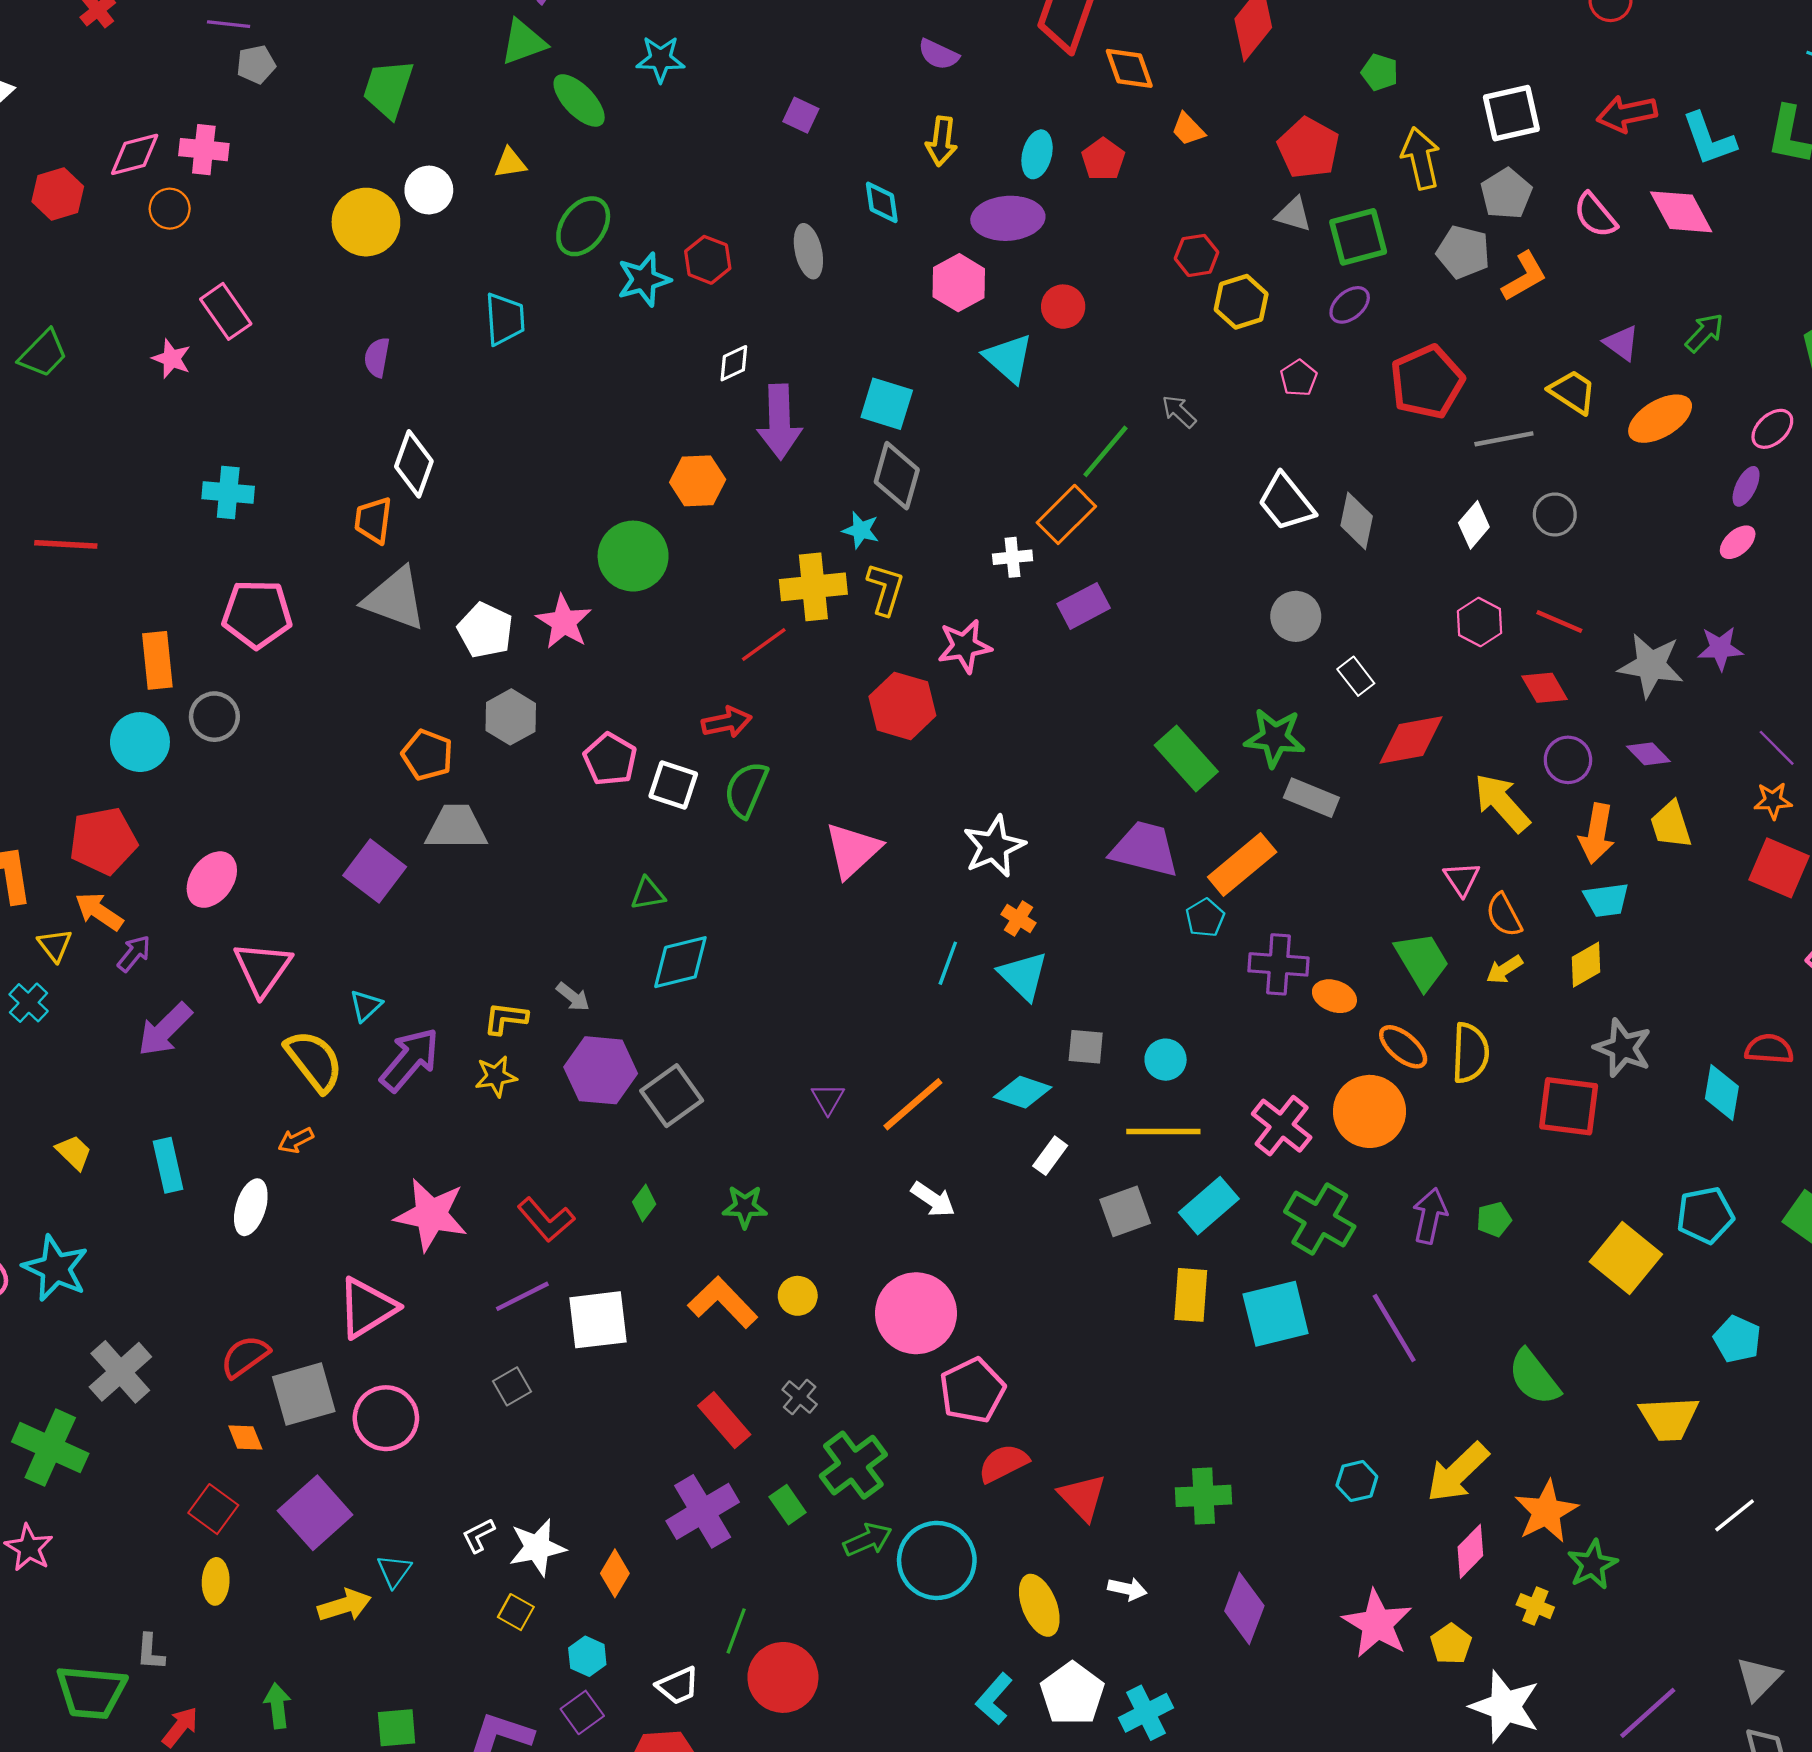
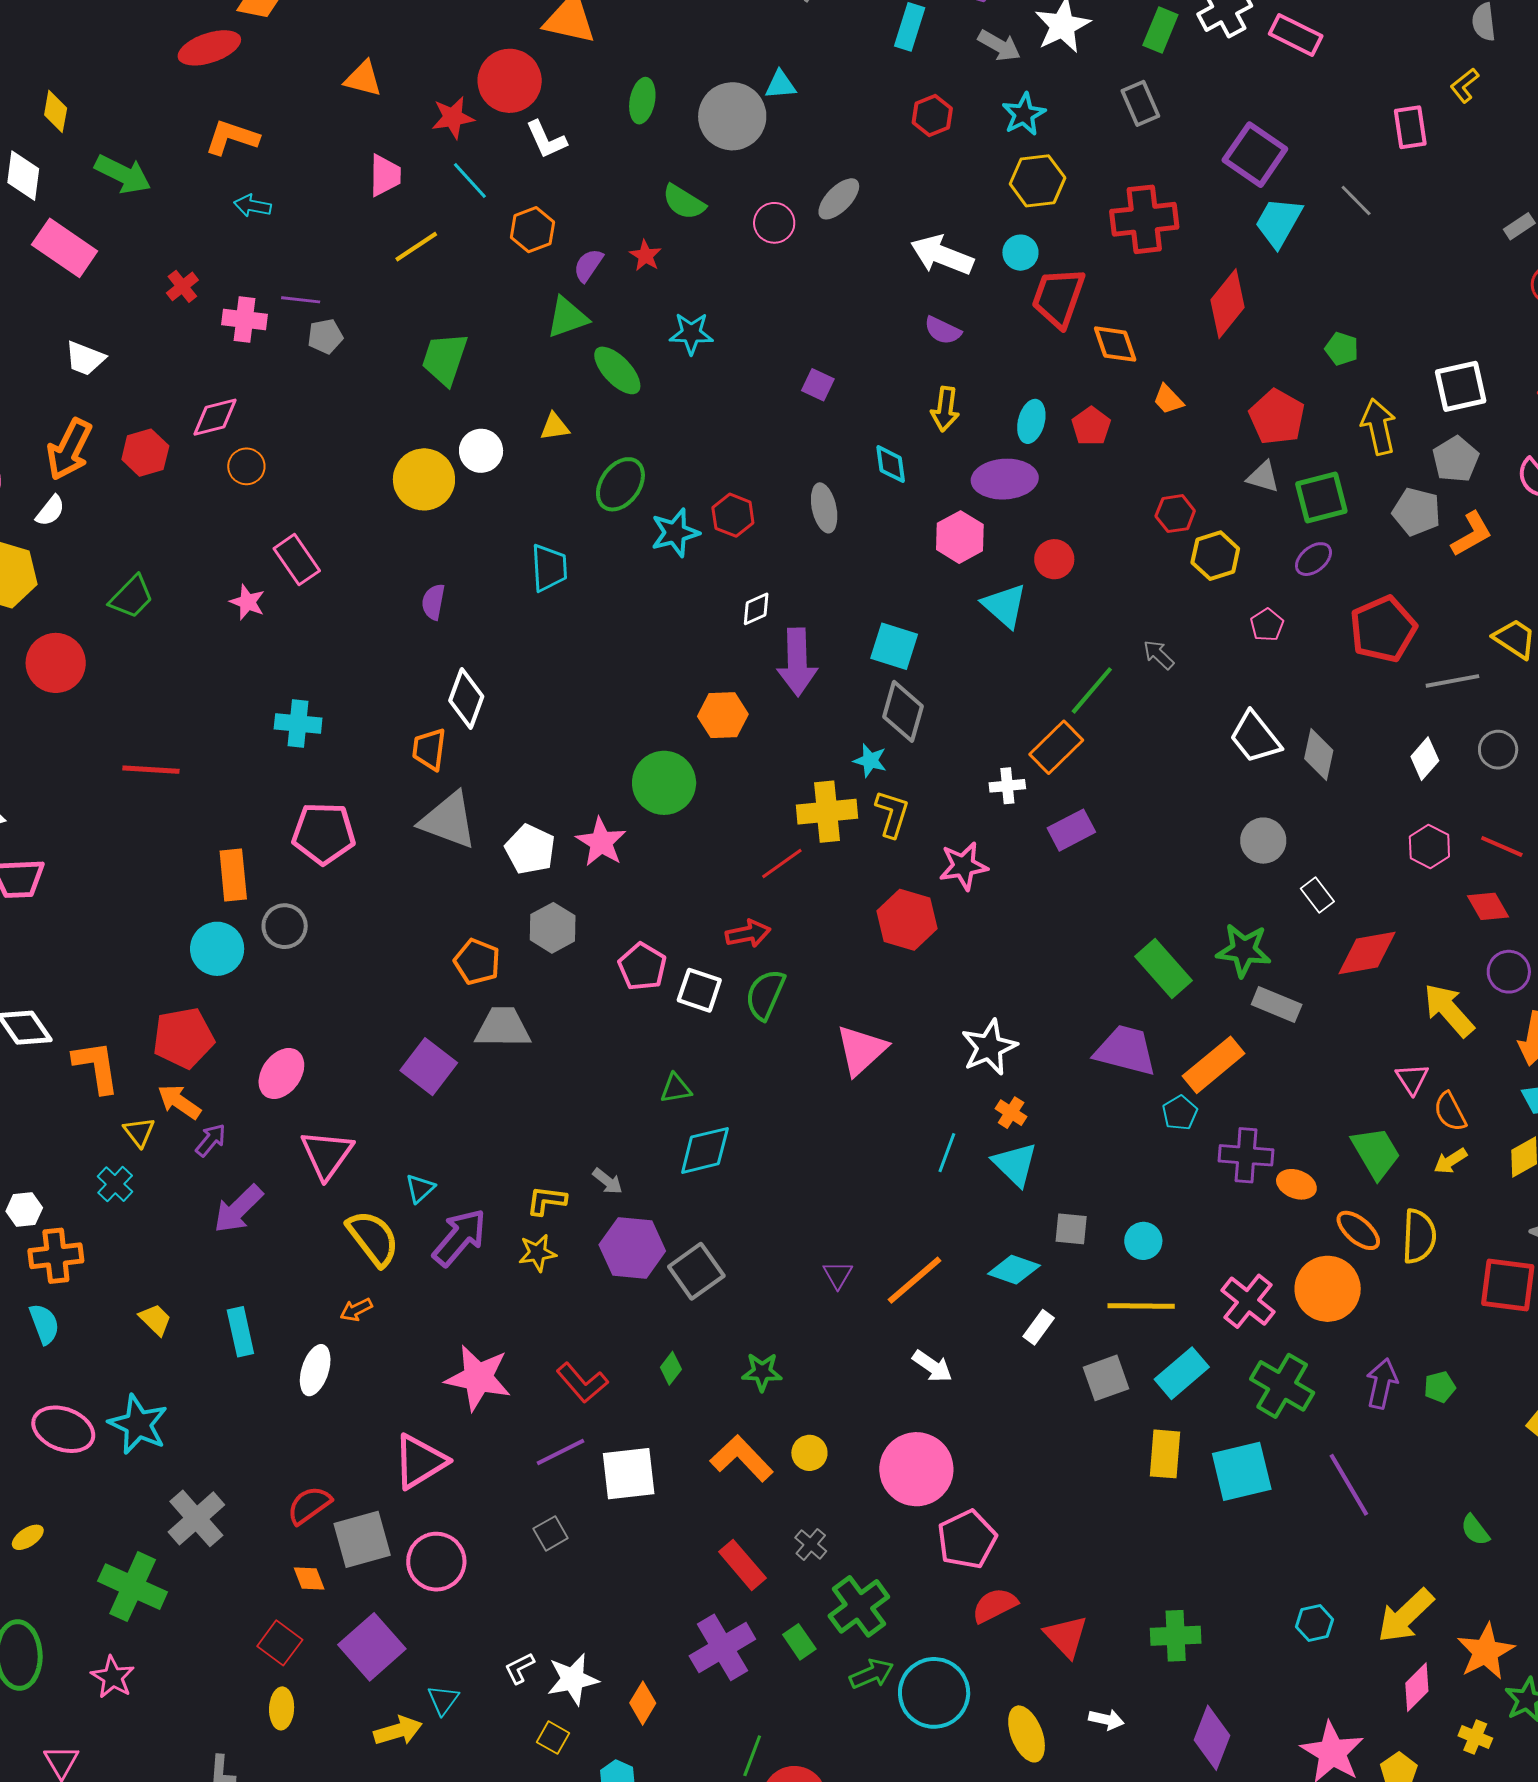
pink cross: (204, 150) -> (245, 319), moved
green semicircle: (1534, 1377) -> (1475, 1530), size x0.6

